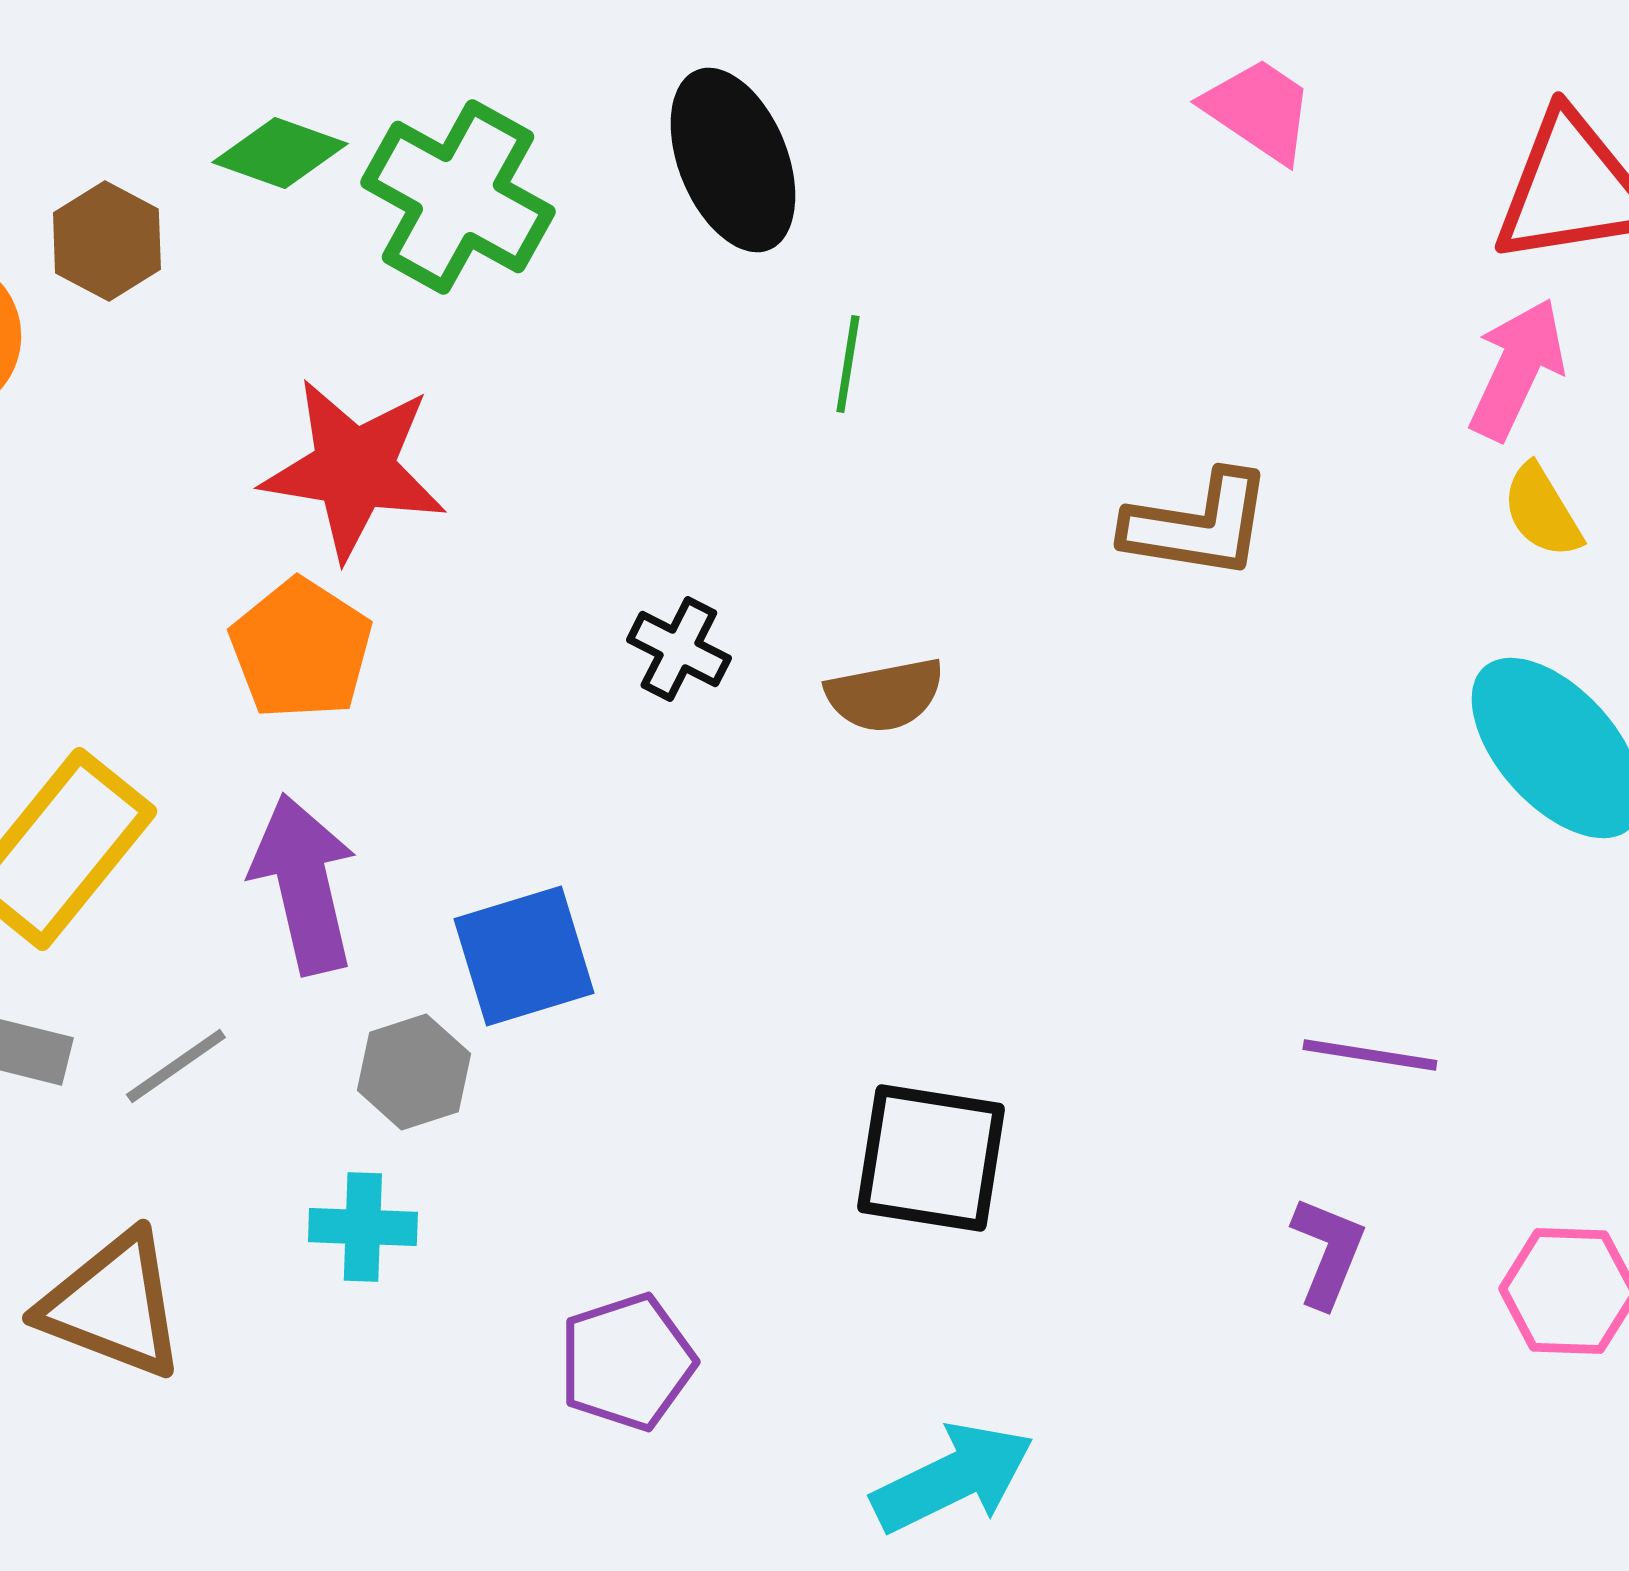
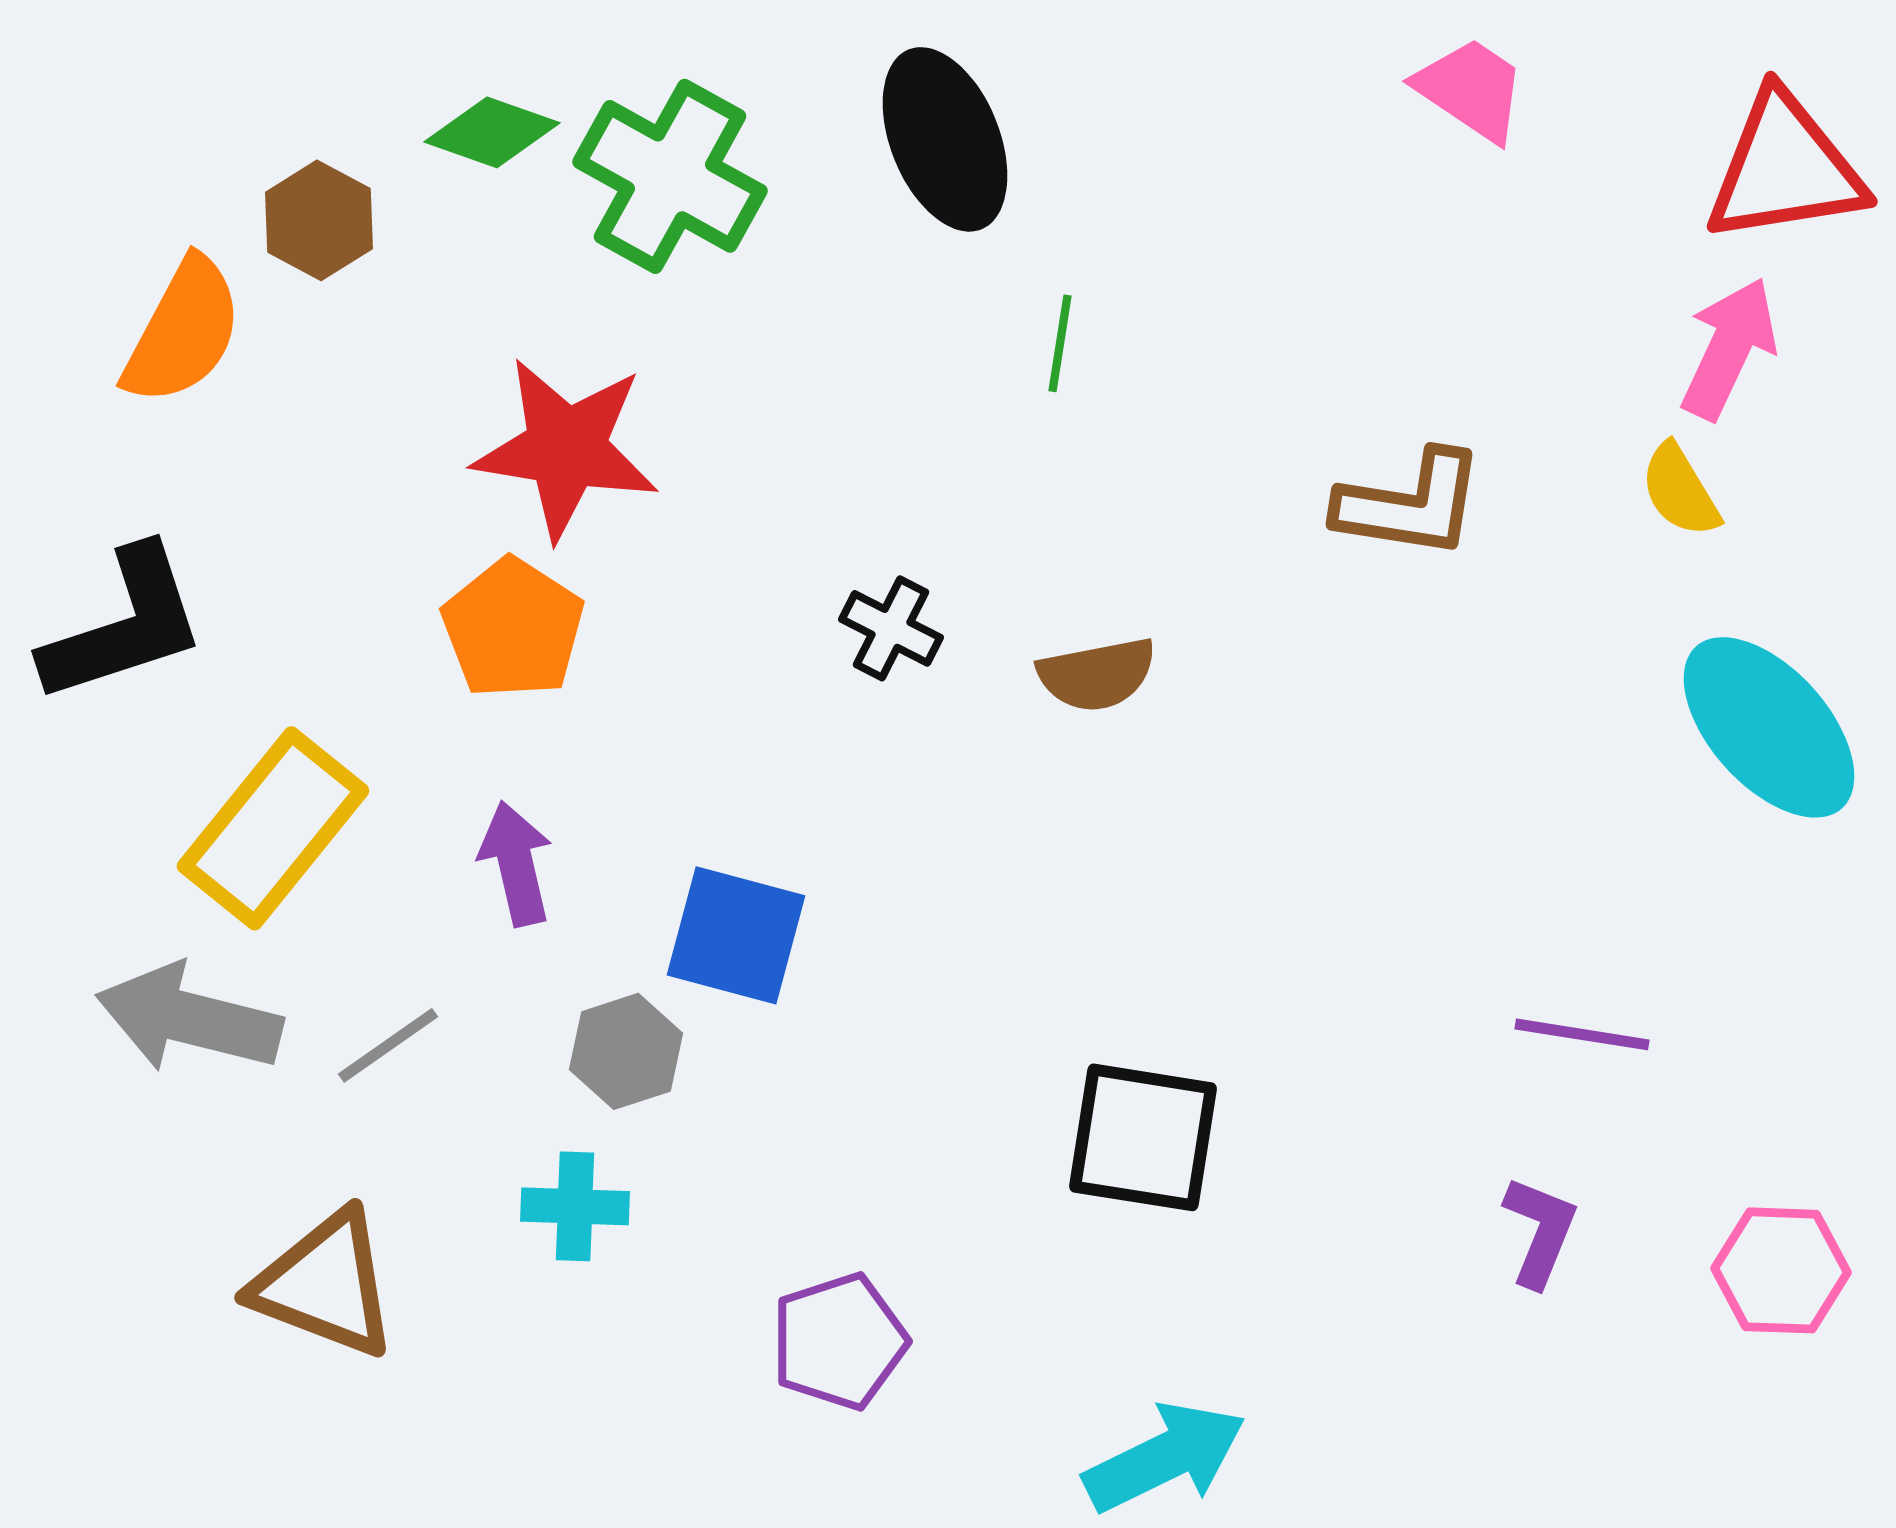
yellow semicircle: (1542, 511) -> (1680, 490), moved
purple arrow: (304, 884) -> (516, 863), size x0.7
blue square: (524, 956) -> (736, 935), turned 32

